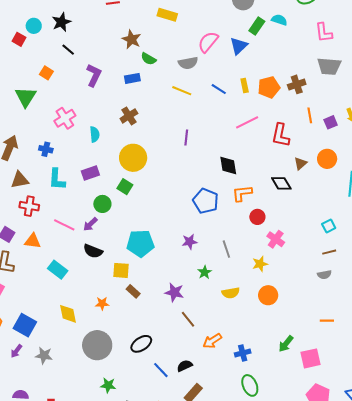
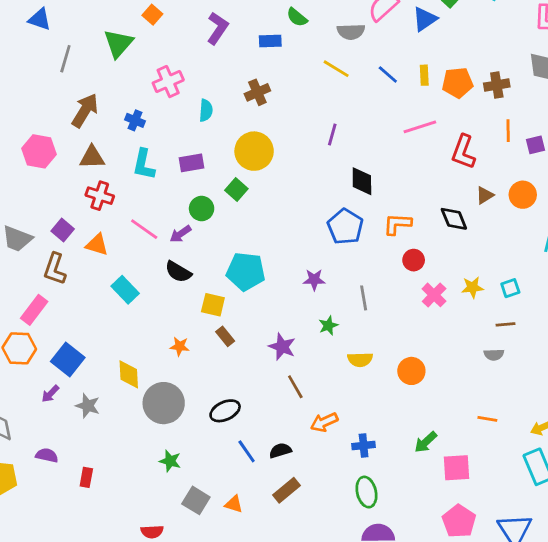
black diamond: (228, 166) -> (362, 181), moved
yellow star: (260, 264) -> (472, 287), moved
yellow diamond: (68, 314) -> (129, 374), moved

